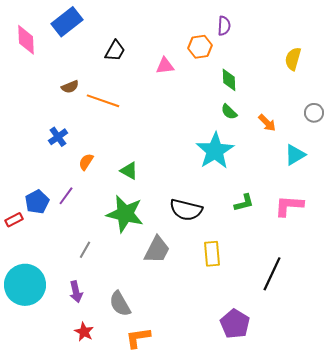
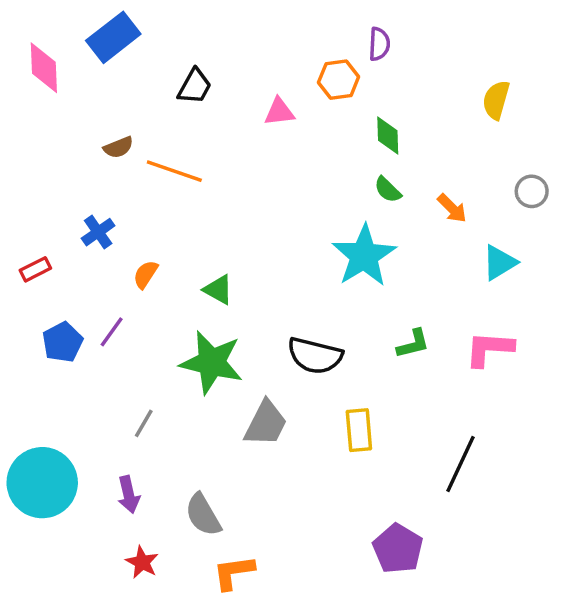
red rectangle: (14, 220) -> (35, 269), moved

